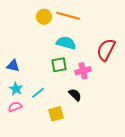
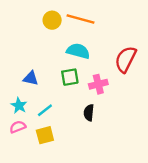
blue triangle: (13, 66) -> (31, 78), moved
black semicircle: (75, 95) -> (89, 113), turned -128
yellow square: (56, 114) -> (45, 135), moved

